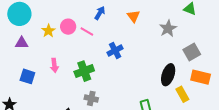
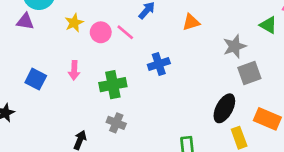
orange triangle: (133, 16) -> (191, 22), turned 40
pink circle: (68, 27) -> (101, 32), moved
purple triangle: (22, 43) -> (25, 21), moved
gray square: (192, 52) -> (249, 73), moved

